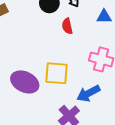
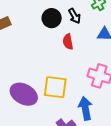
blue arrow: (88, 93) -> (85, 108), turned 105

